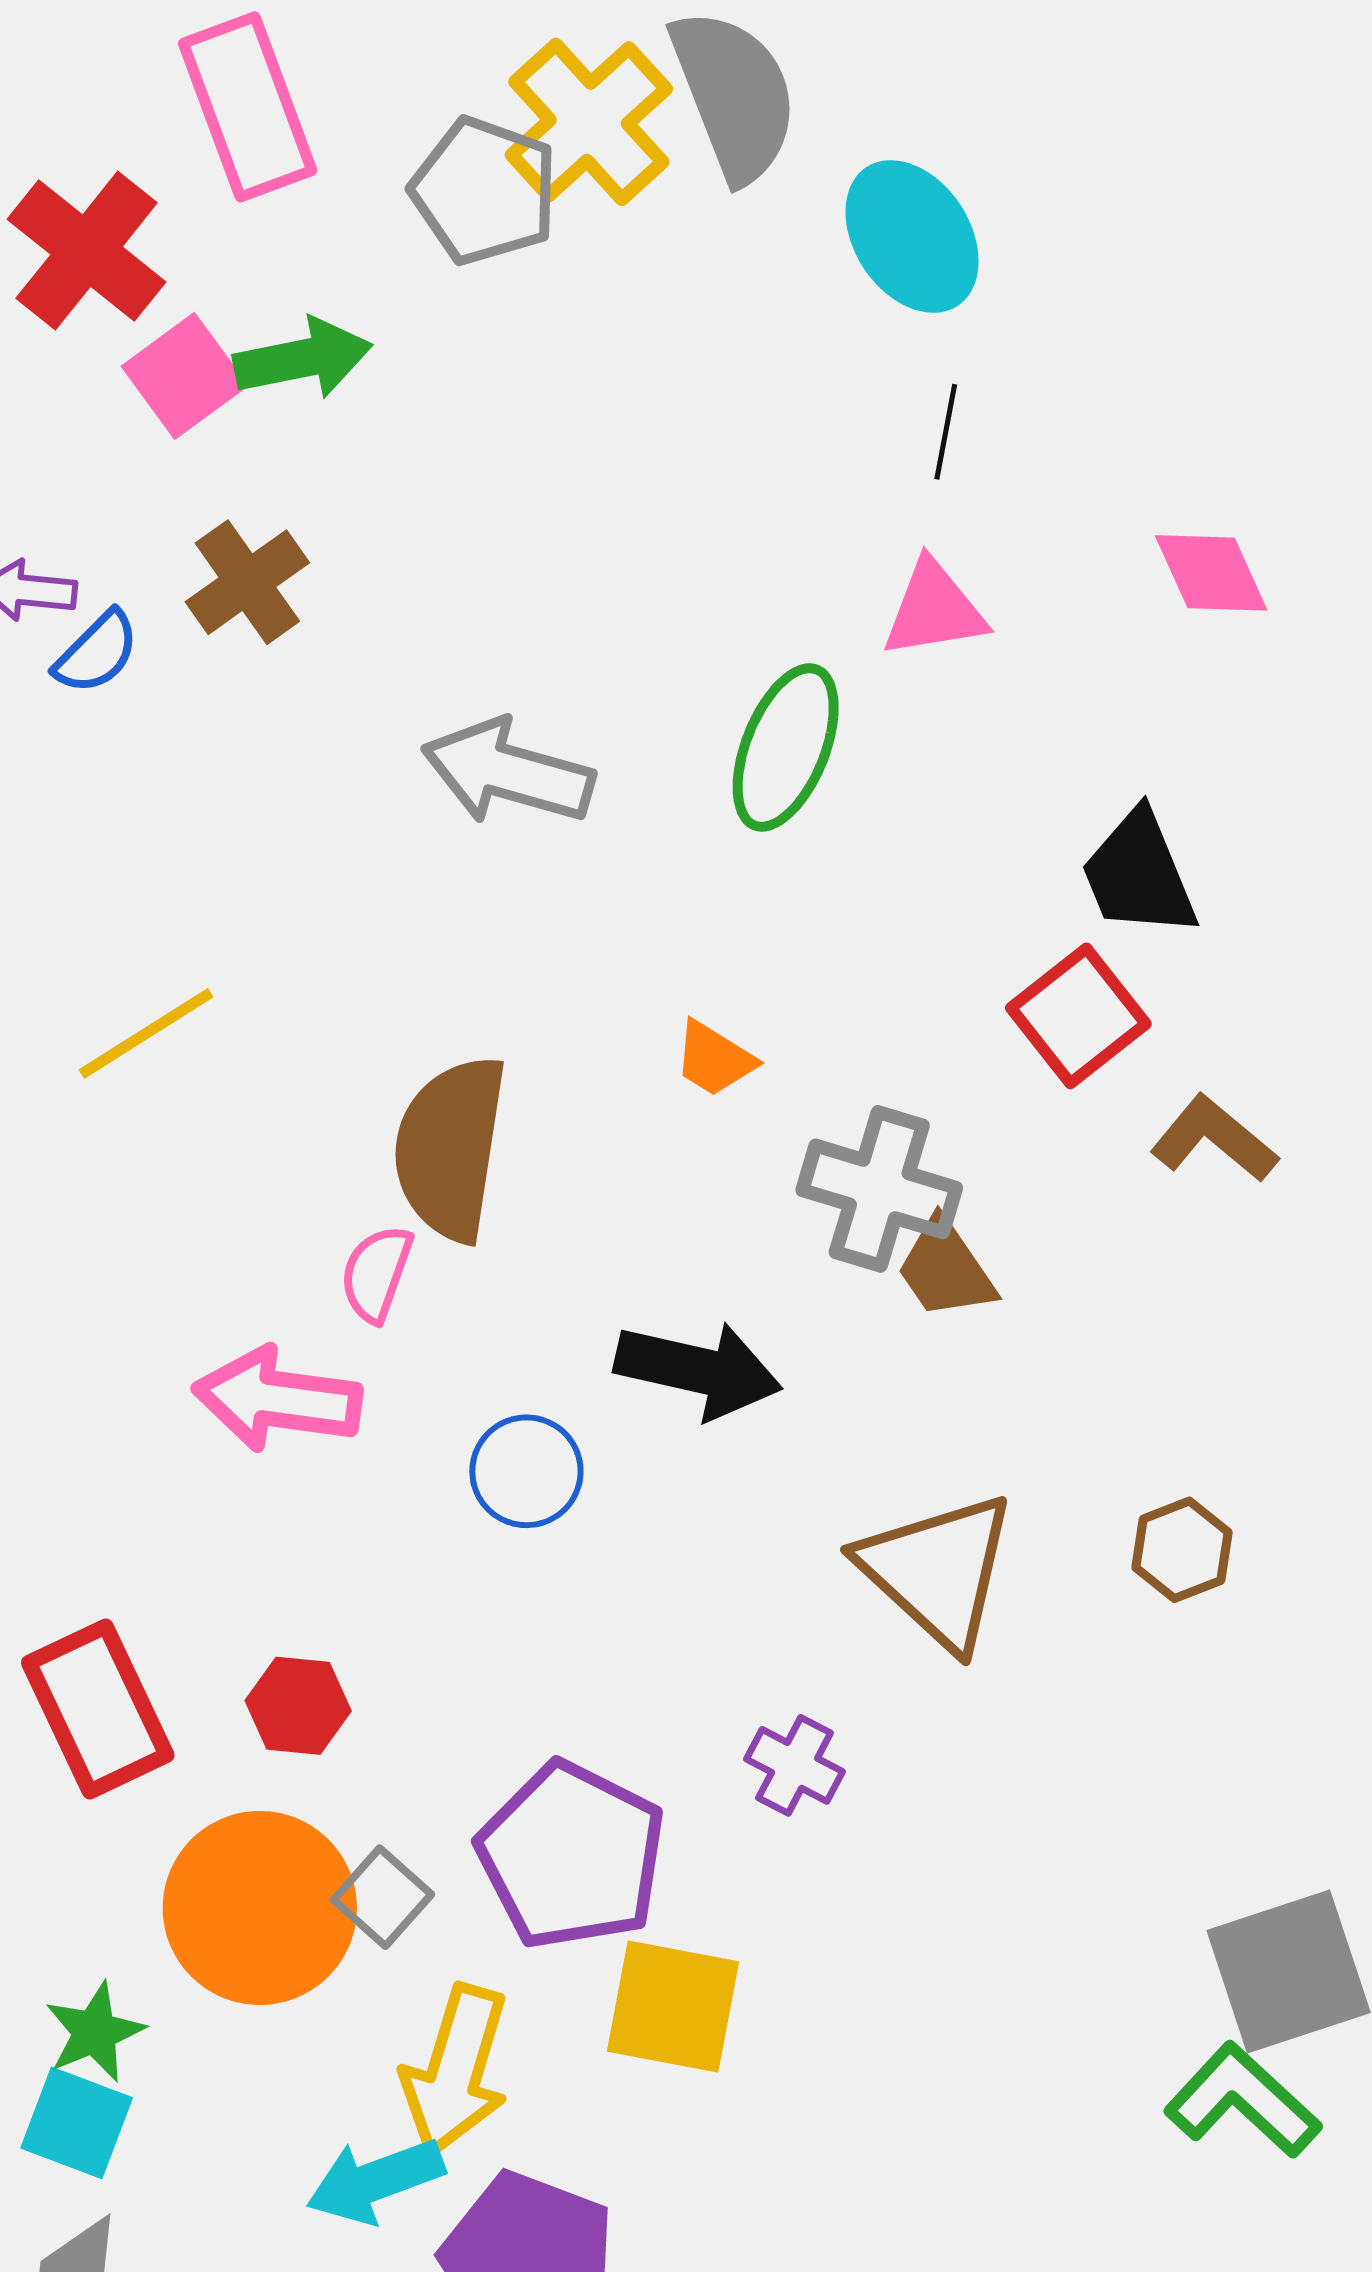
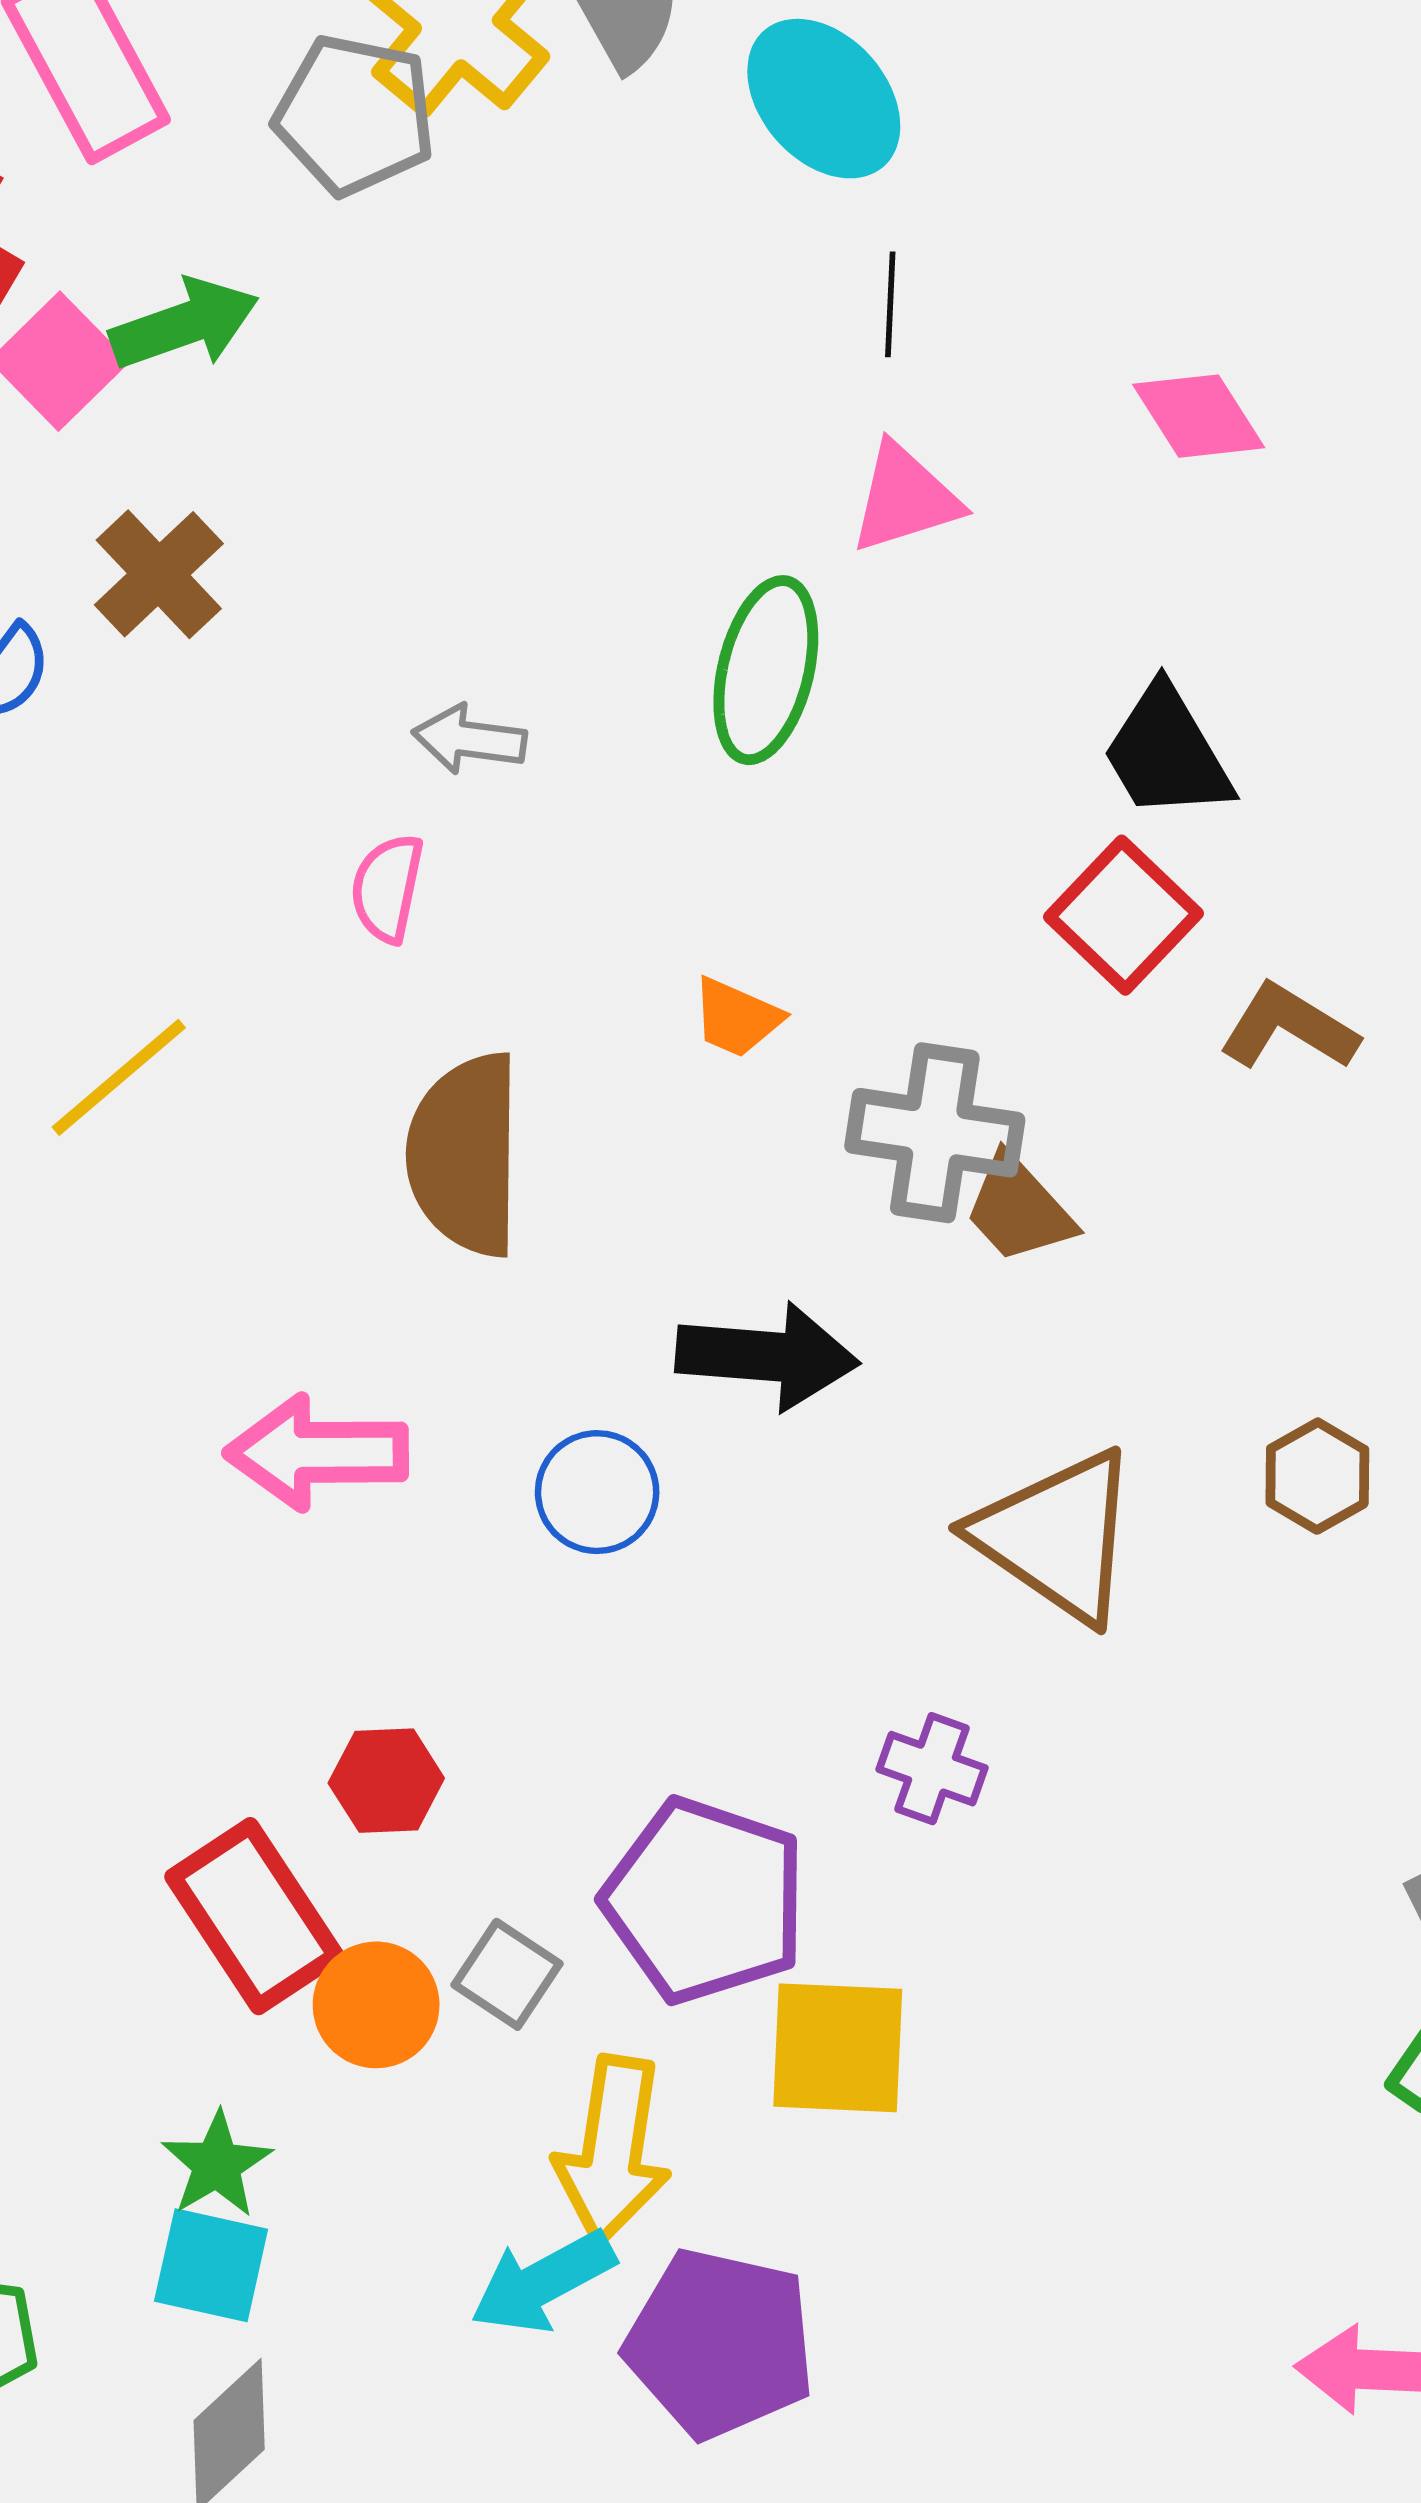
gray arrow: (508, 772) -> (469, 739), size x0.6
pink semicircle: (376, 1273) -> (387, 888), moved
red rectangle: (98, 1709) -> (254, 1916), moved
orange circle: (260, 1908) -> (376, 2005), size x0.6

